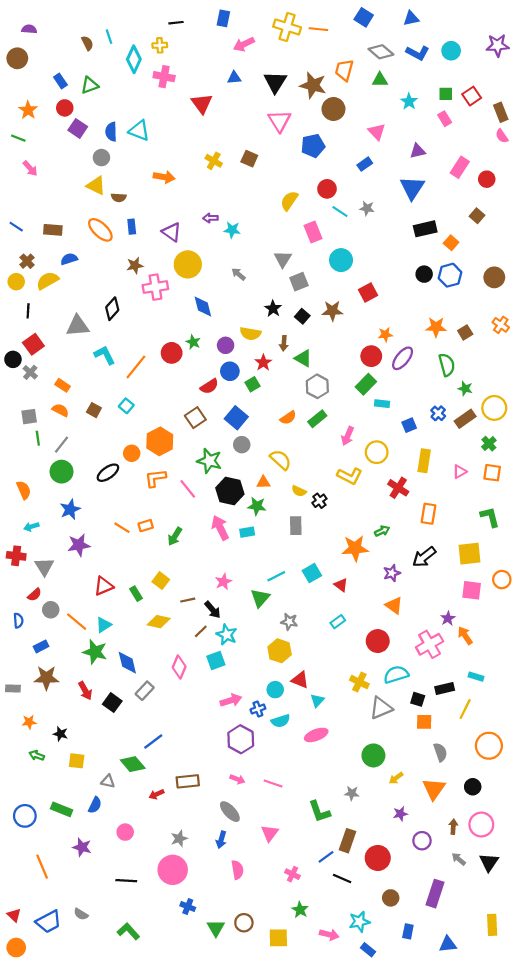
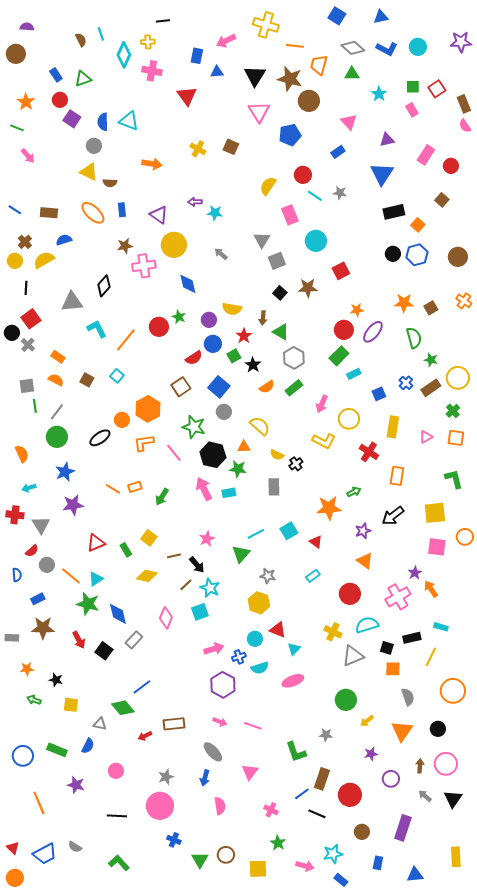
blue rectangle: (223, 18) -> (197, 56), moved
orange line: (318, 29) -> (295, 46), moved
black star: (273, 309) -> (253, 365), moved
cyan rectangle: (382, 404) -> (354, 374), turned -32

